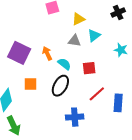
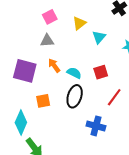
gray triangle: (74, 41) -> (47, 41), moved
blue cross: (75, 117) -> (96, 126), turned 30

